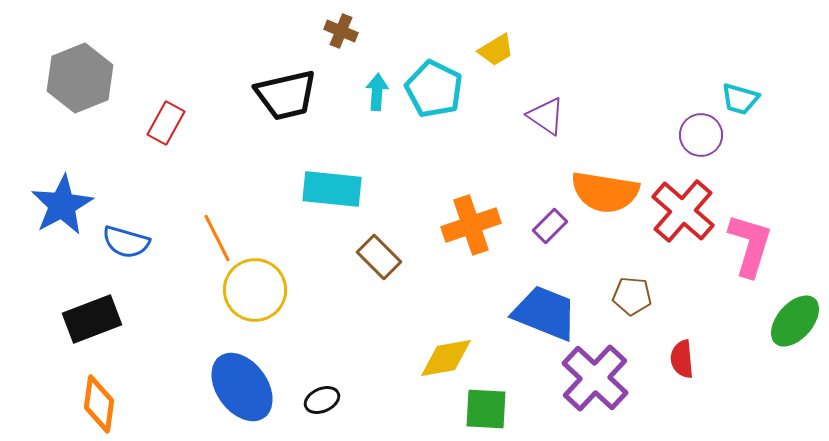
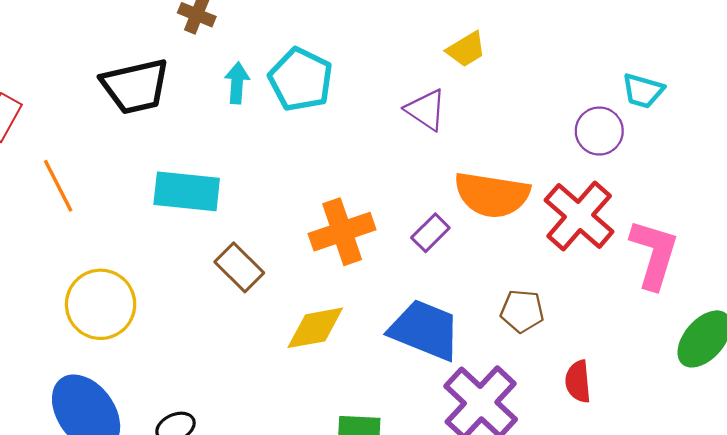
yellow trapezoid: (496, 50) -> (466, 49), moved
orange line: (217, 238) -> (58, 186), moved
yellow diamond: (446, 358) -> (315, 328), moved

